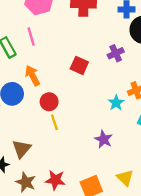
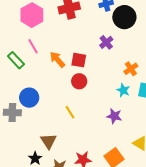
orange arrow: (33, 76) -> (57, 60), moved
red circle: (49, 102) -> (79, 81), moved
cyan star: (116, 103) -> (123, 90), moved

